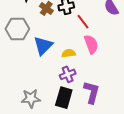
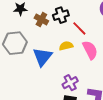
yellow semicircle: (69, 53) -> (66, 46), moved

